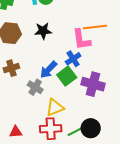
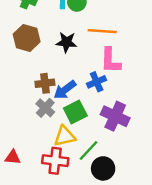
orange line: (95, 27) -> (102, 31), moved
brown cross: (11, 68) -> (45, 83), moved
green square: (67, 76) -> (75, 112), moved
green line: (77, 131) -> (88, 151), moved, turned -30

